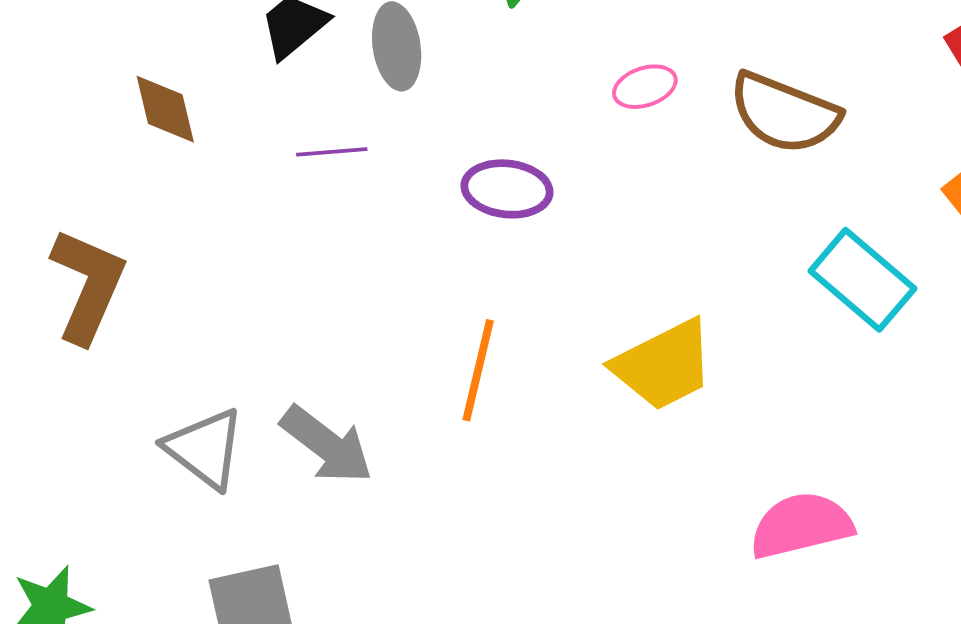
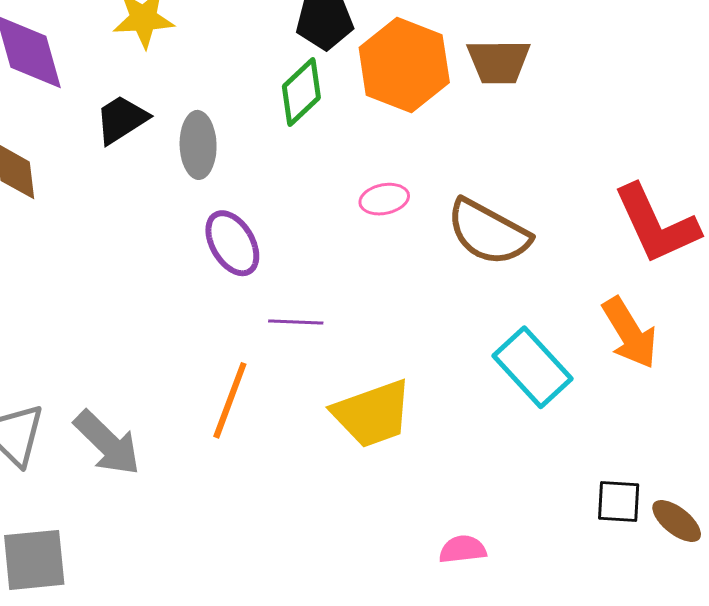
purple line: (332, 152) -> (296, 322), moved
purple ellipse: (507, 189) -> (232, 243), moved, turned 46
pink semicircle: (801, 525) -> (463, 549), size x0.6

